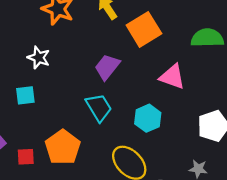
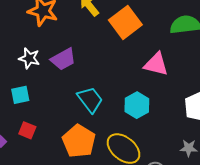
purple trapezoid: (107, 67) -> (63, 59), moved, turned -152
orange pentagon: (63, 147) -> (79, 141), moved
red square: (26, 157) -> (27, 130), moved, turned 30

